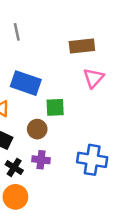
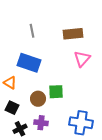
gray line: (17, 32) -> (32, 31), moved
green square: (55, 107) -> (56, 92), moved
black cross: (14, 167) -> (20, 129), turned 32

